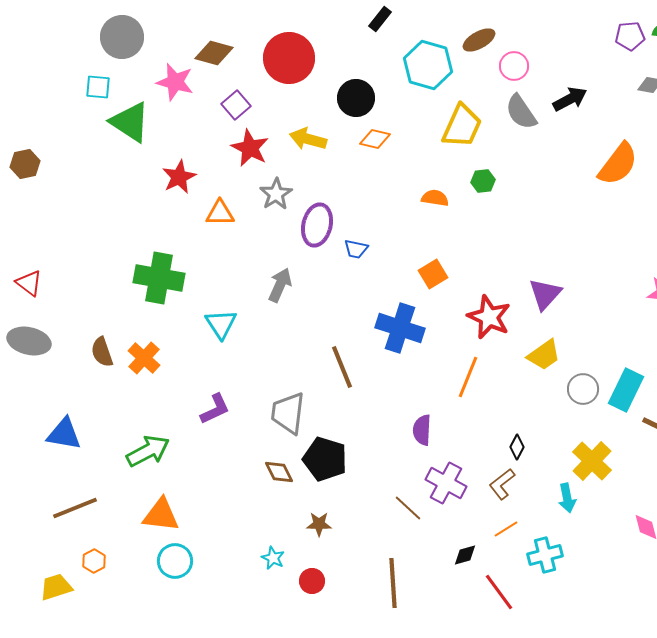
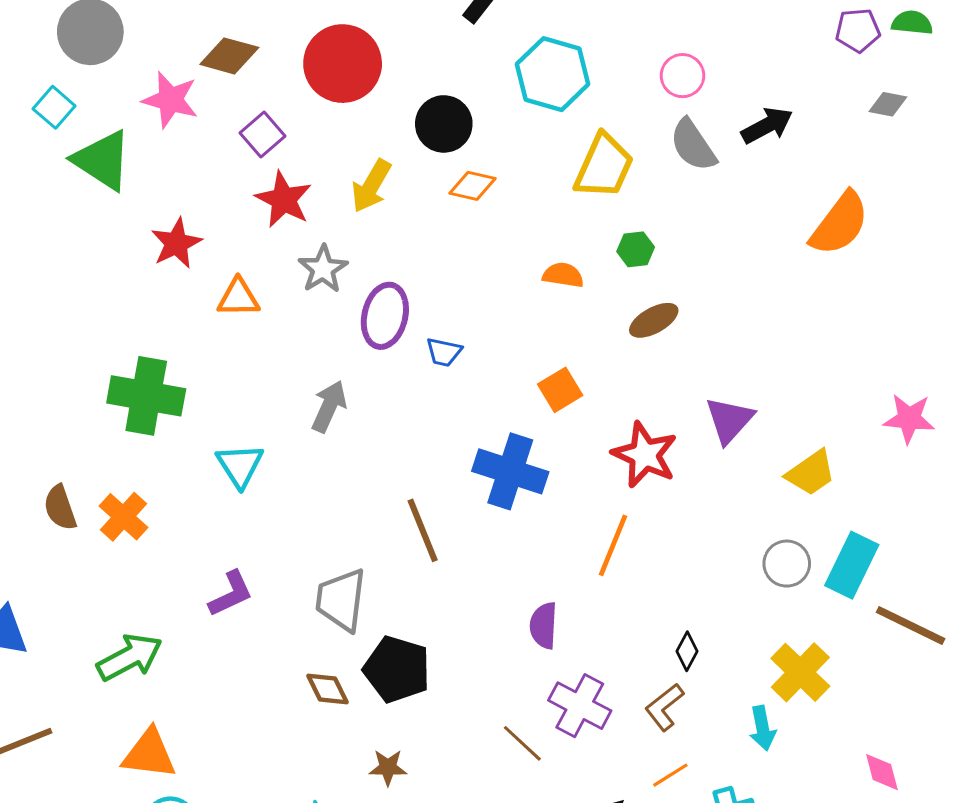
brown ellipse: (479, 40) -> (654, 320), moved
cyan square: (98, 87) -> (54, 107), turned 36
yellow arrow: (308, 139) -> (371, 186), turned -75
yellow trapezoid: (544, 355) -> (811, 473), moved

